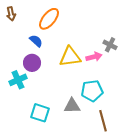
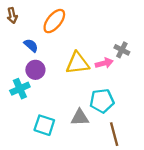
blue semicircle: (36, 41) -> (31, 45), moved

